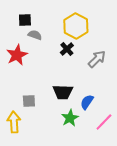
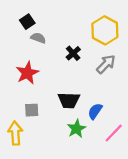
black square: (25, 20) -> (27, 22), turned -32
yellow hexagon: (76, 26) -> (105, 30), moved
red star: (17, 55) -> (27, 73), moved

